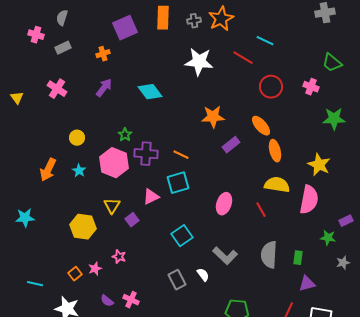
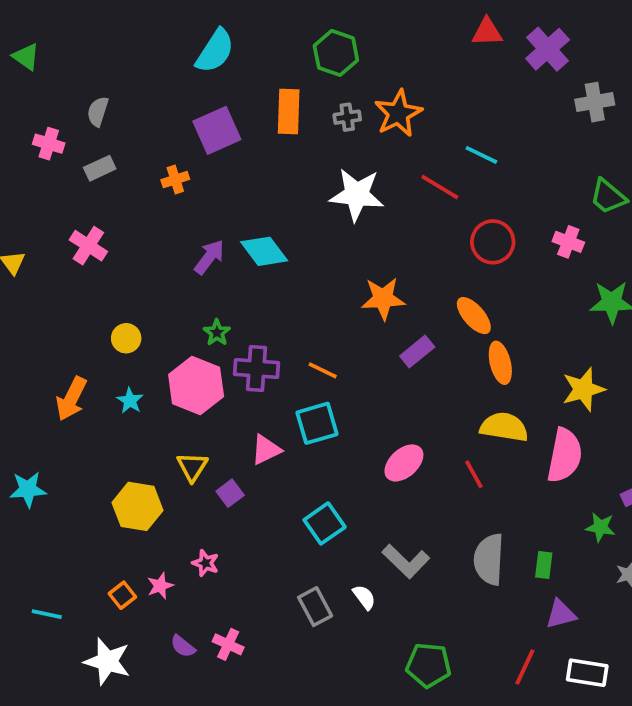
purple arrow: (104, 88) -> (209, 257), moved
yellow star: (319, 165) -> (583, 389), turned 30
pink ellipse: (224, 204) -> (404, 463), turned 30

